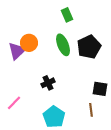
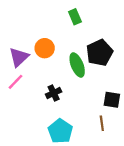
orange circle: (29, 43) -> (45, 48), moved
green ellipse: (63, 45) -> (77, 65), moved
pink line: (14, 103) -> (15, 82), moved

